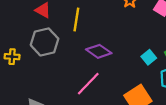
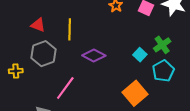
pink line: (88, 84) -> (65, 88), moved

